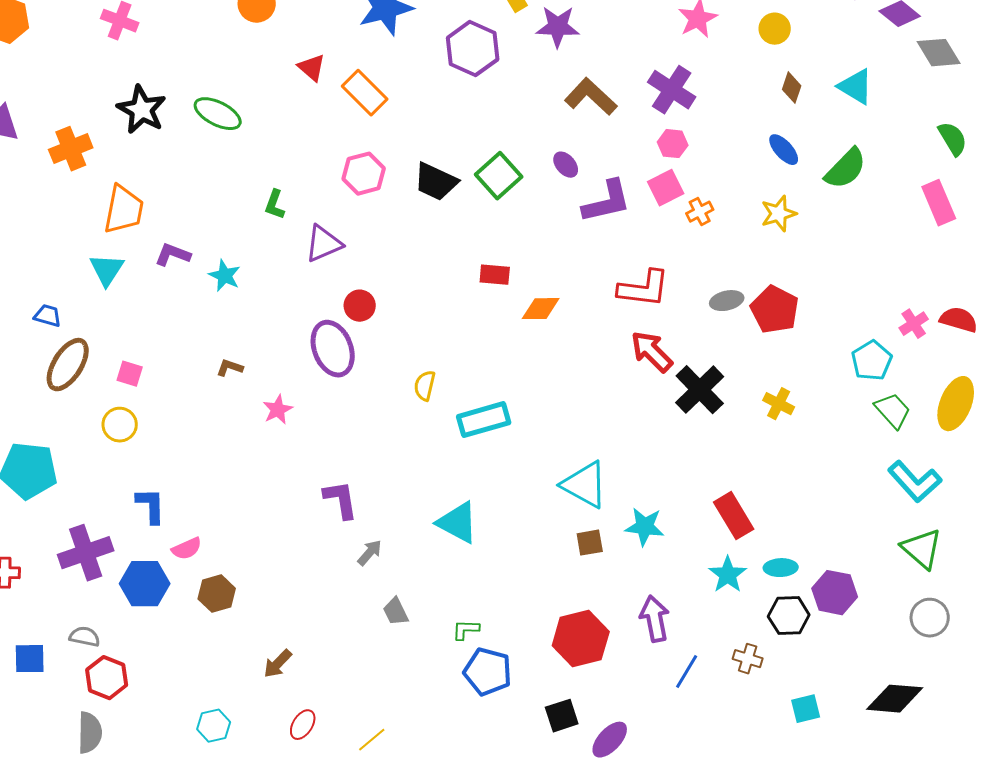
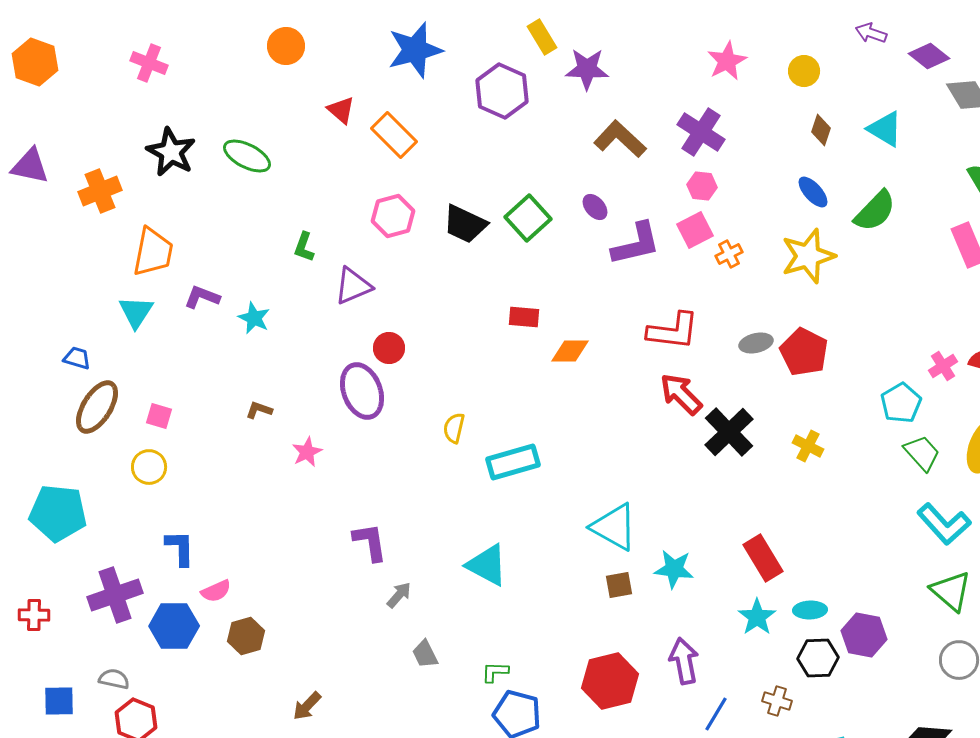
yellow star: (779, 214) -> (808, 256), size x1.5

